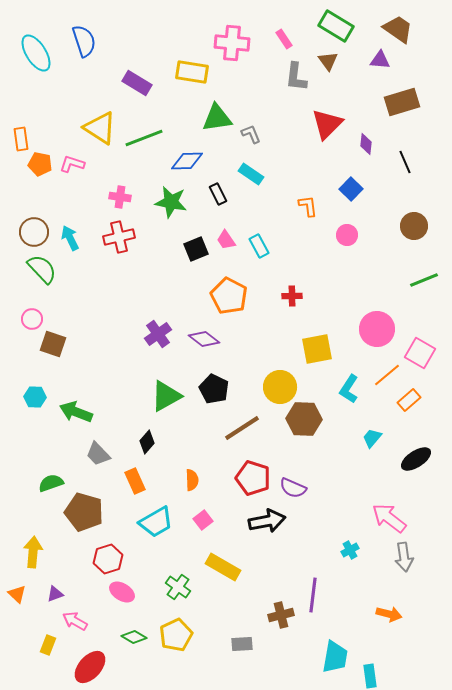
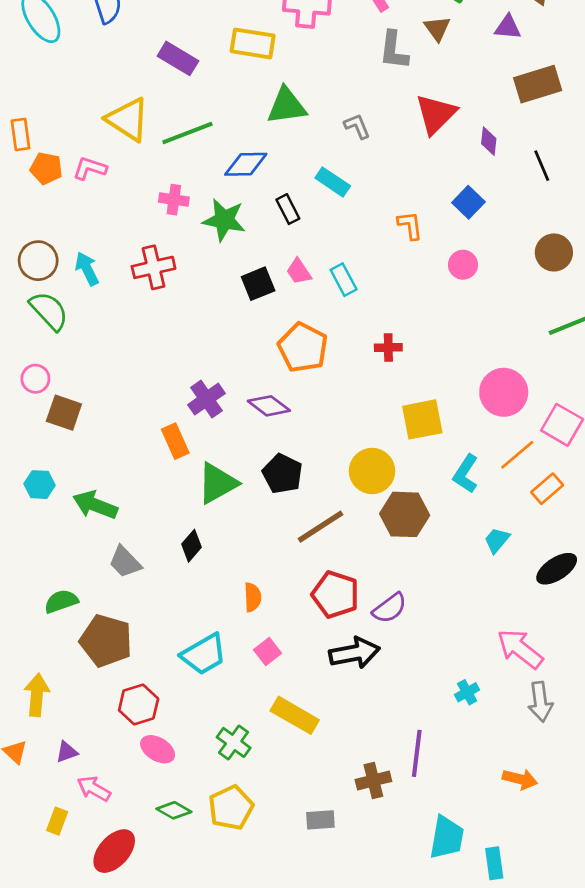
gray L-shape: (251, 134) -> (357, 126), moved
pink cross: (120, 197) -> (174, 200), moved
orange rectangle: (135, 481) -> (175, 441), moved
purple semicircle: (293, 488) -> (390, 608), turned -60

